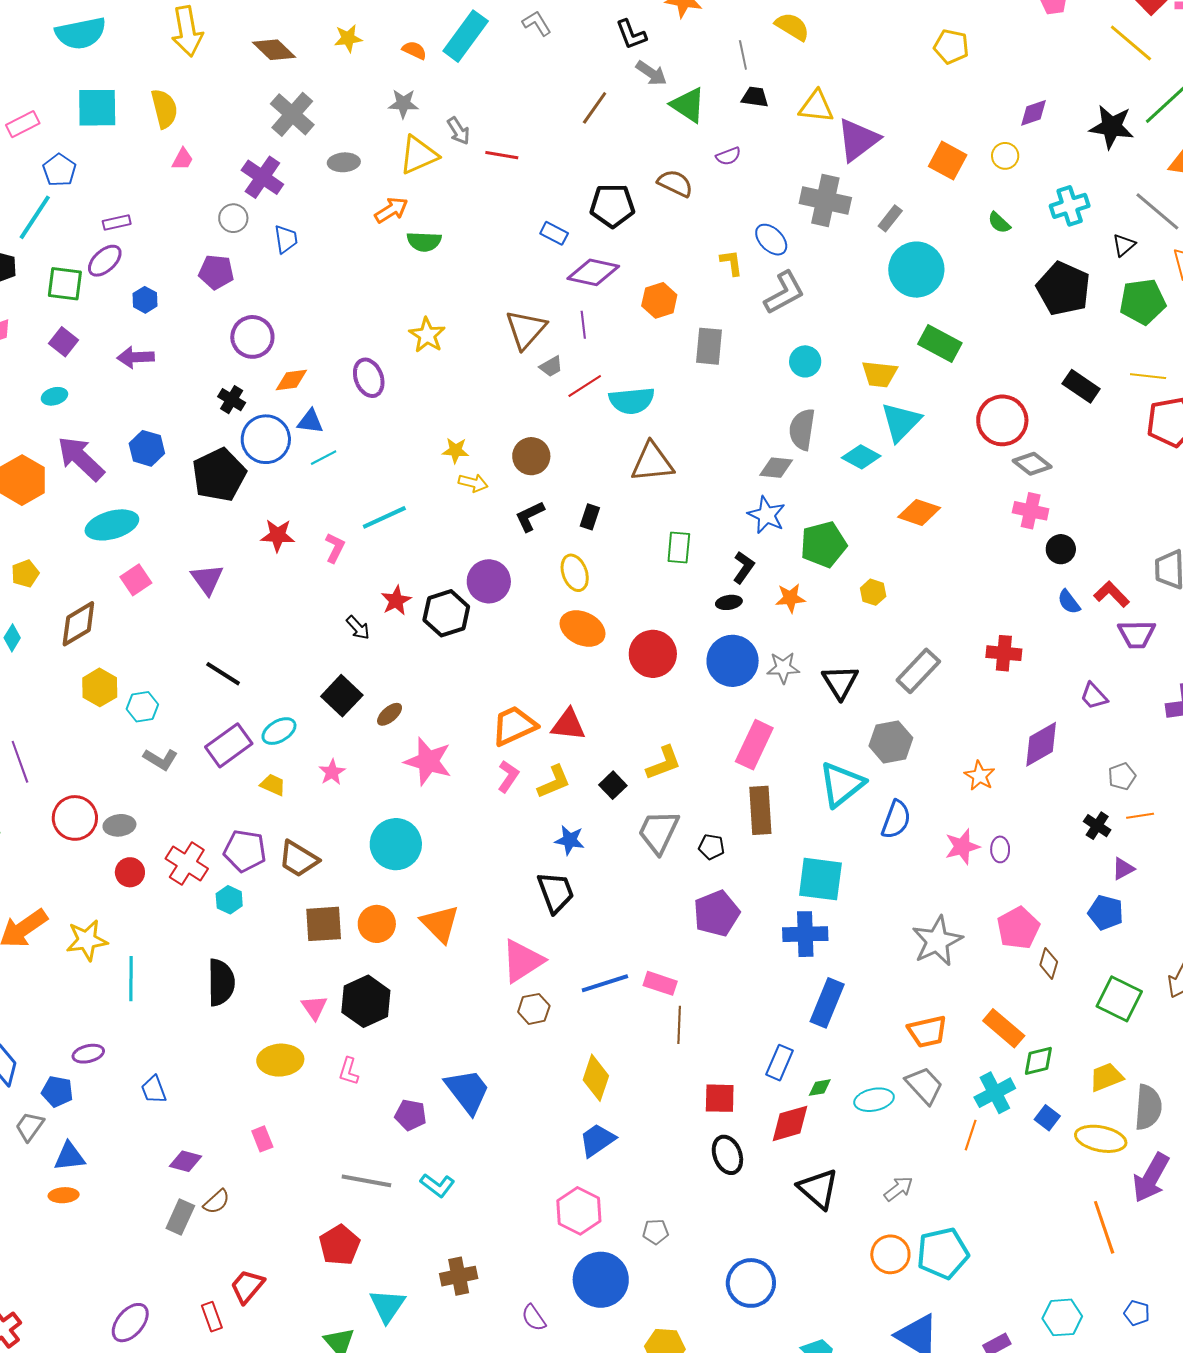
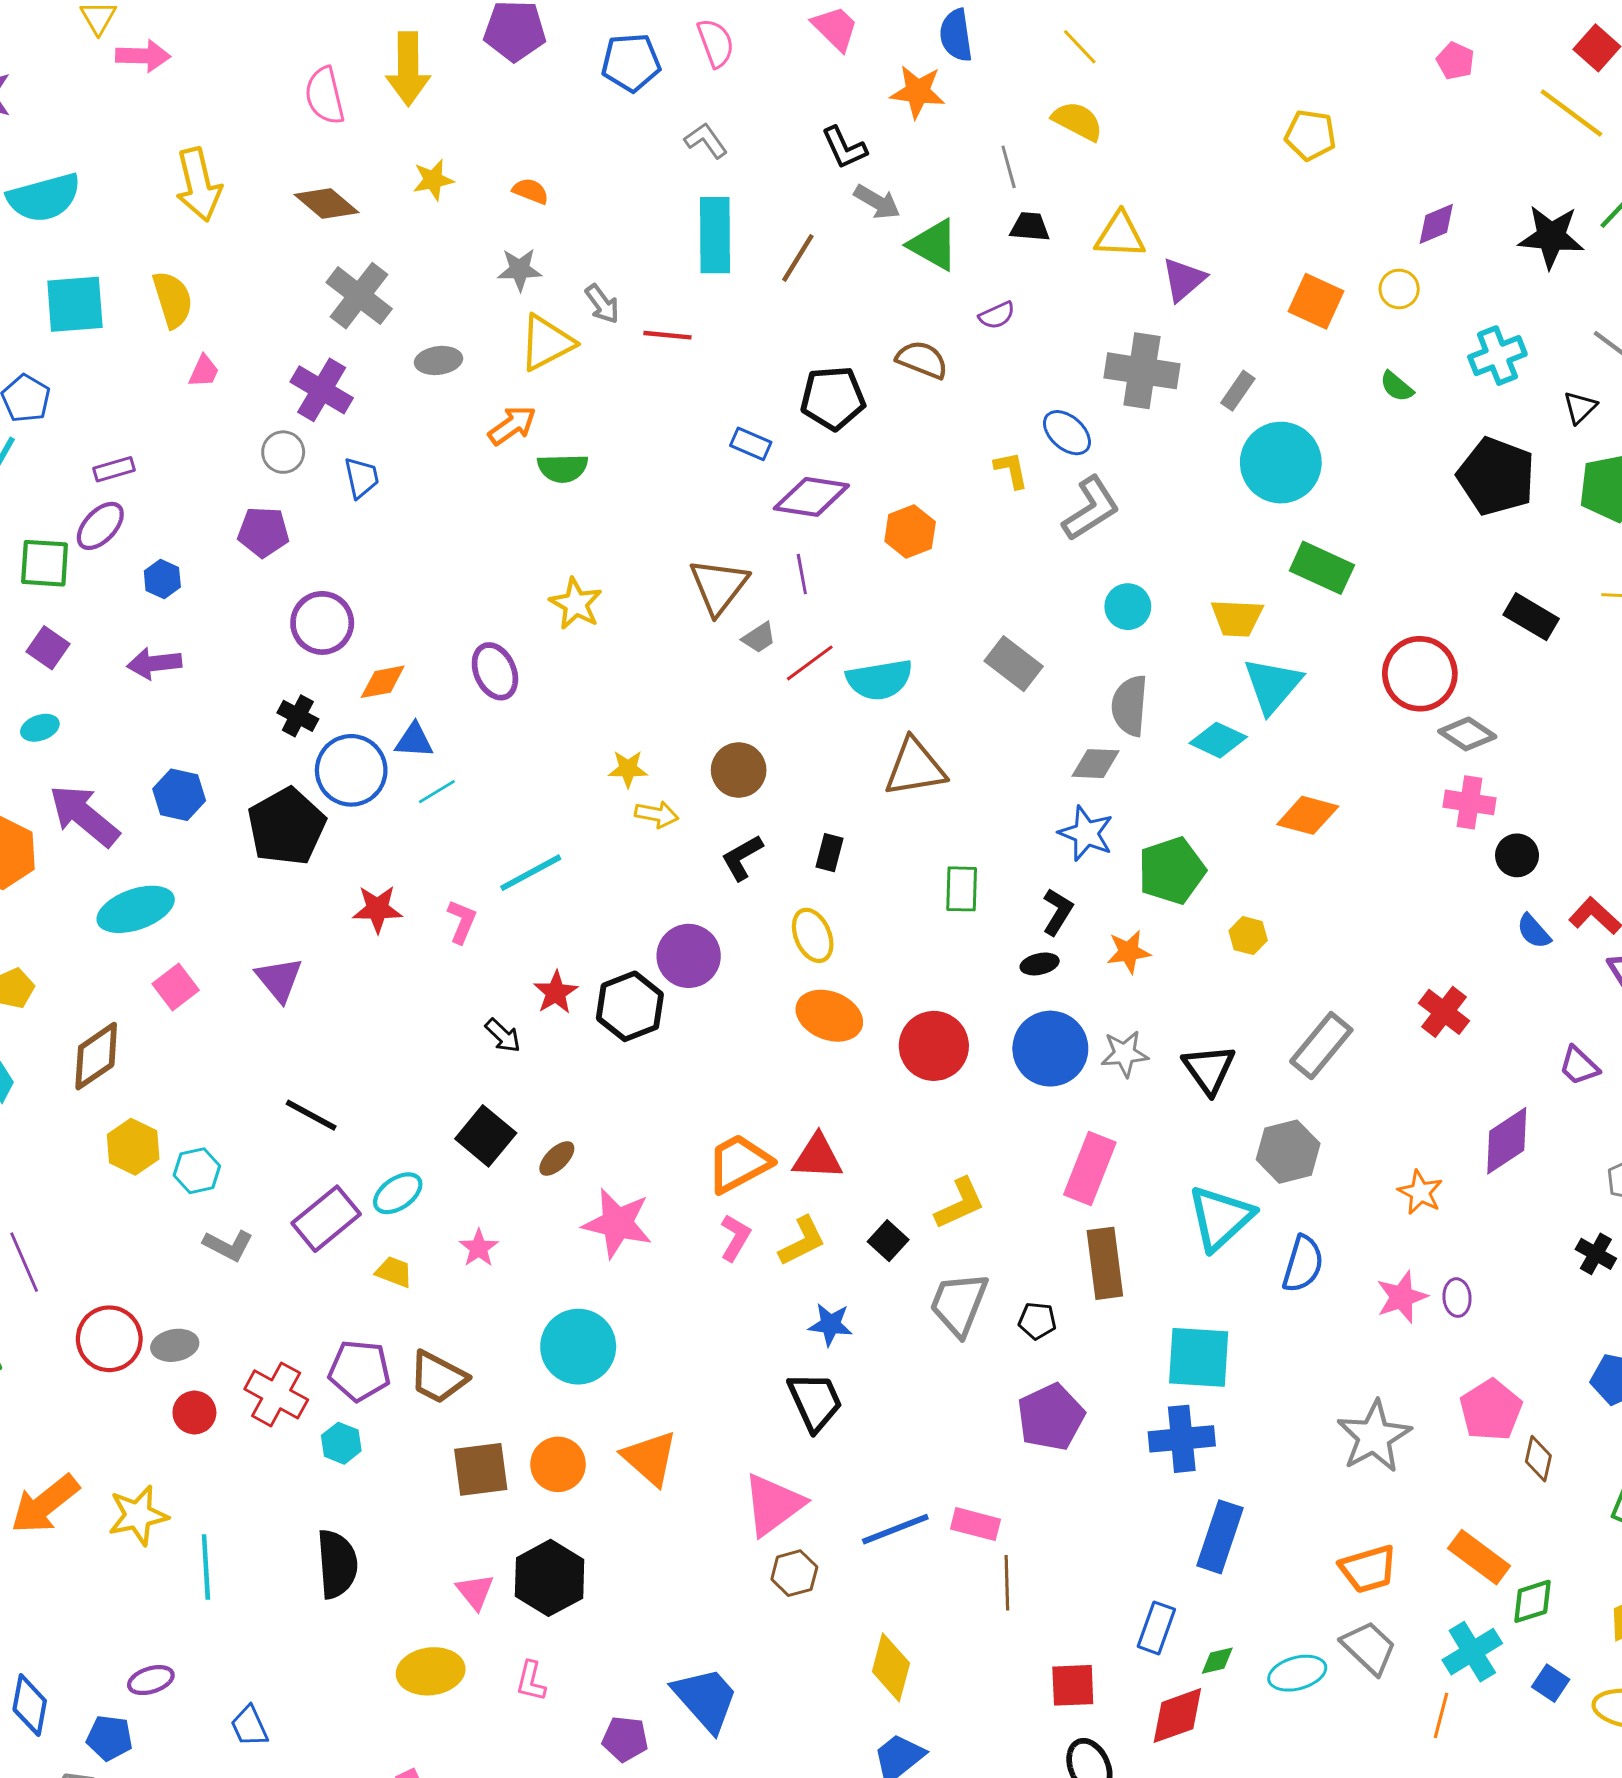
cyan rectangle: (466, 36) -> (715, 235), moved, turned -33
purple triangle: (858, 140) -> (1184, 279), size x0.7
gray rectangle: (709, 346) -> (1014, 664), moved, turned -54
red cross: (1004, 653) -> (1444, 1012), turned 36

